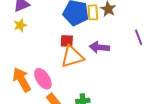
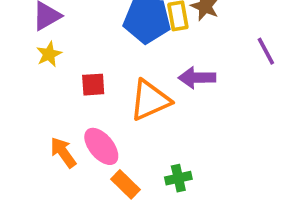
red square: (67, 41) -> (93, 85), moved
orange arrow: (22, 80) -> (63, 152), size x0.7

